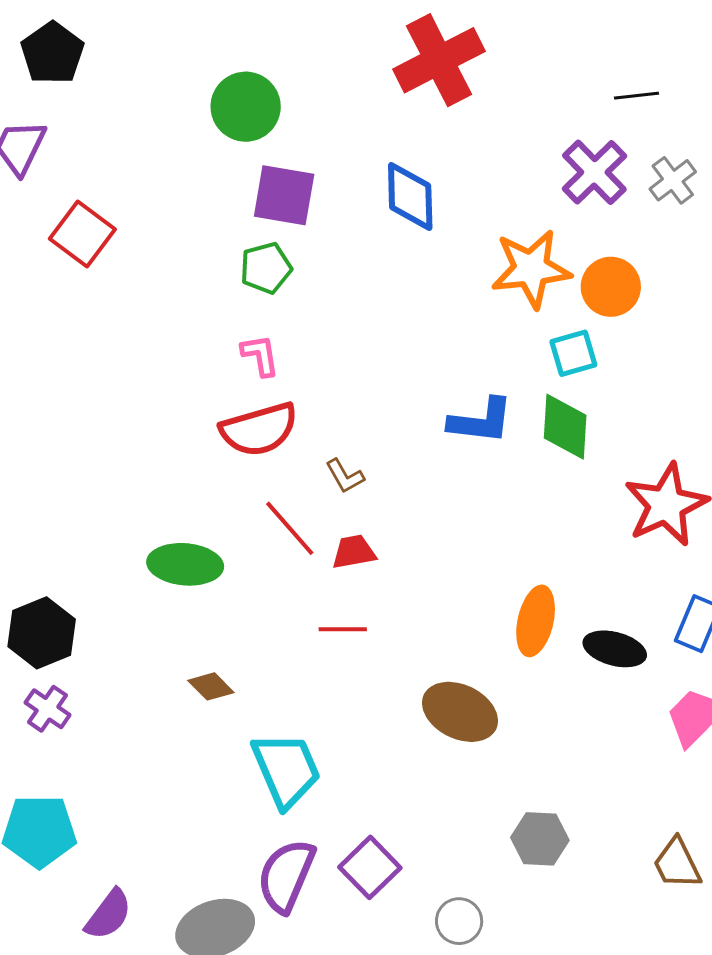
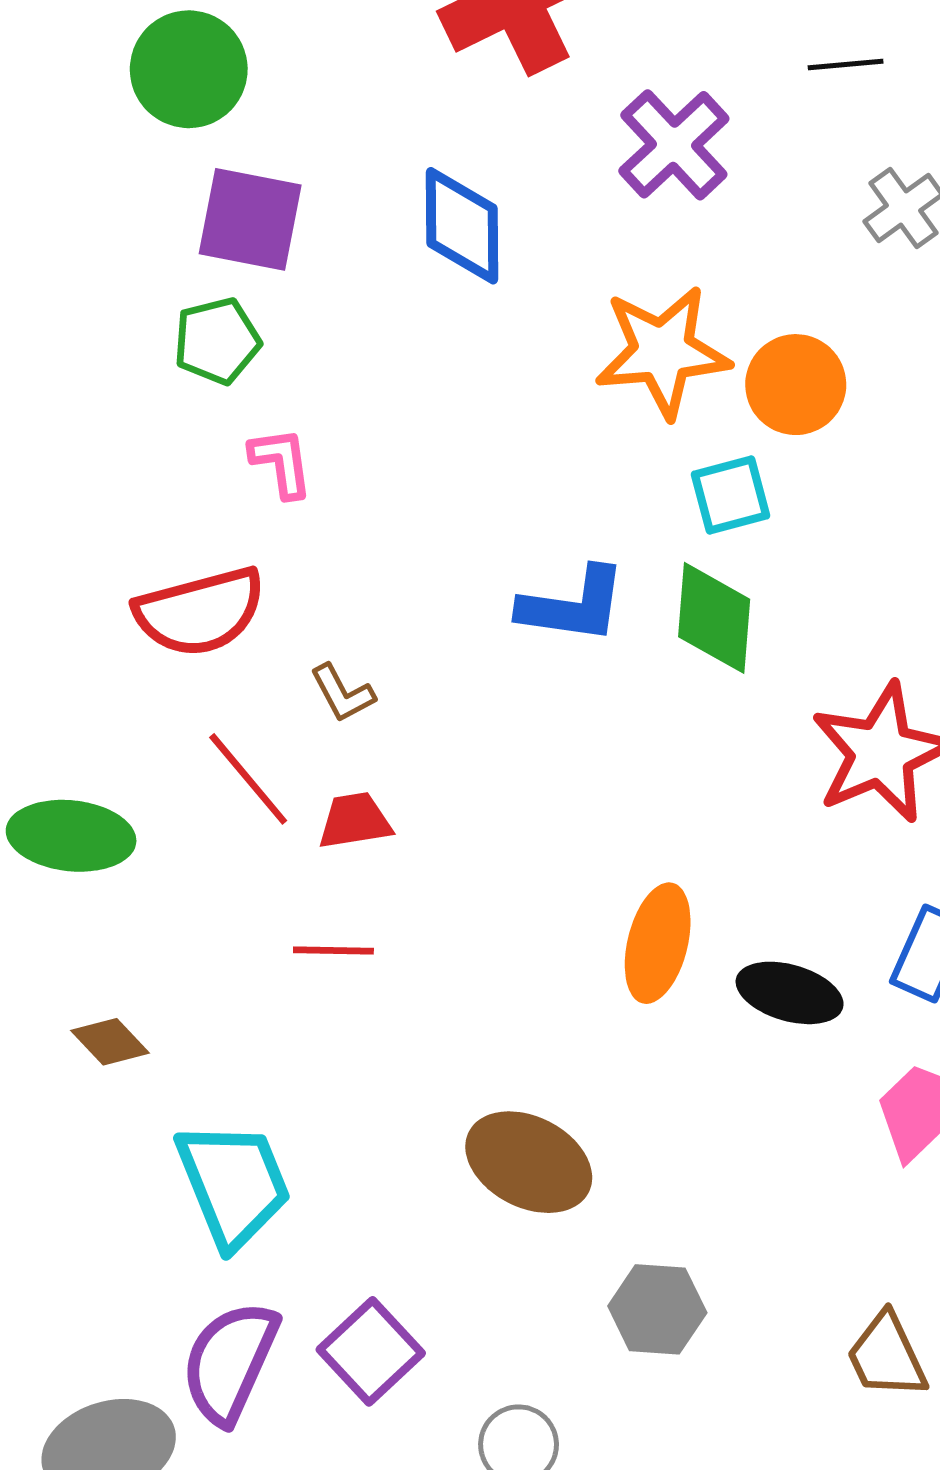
purple cross: (594, 172) -> (674, 145), moved
pink L-shape: (260, 355) -> (281, 462), moved
brown ellipse: (460, 712) -> (529, 1162), moved

